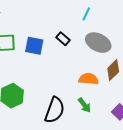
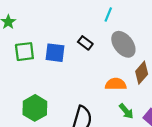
gray ellipse: (98, 43) -> (123, 44), turned 30
green arrow: (84, 105) -> (126, 111), moved

